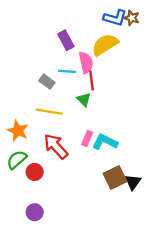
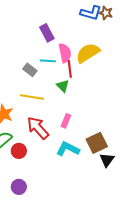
yellow semicircle: (105, 45) -> (88, 53), moved
cyan L-shape: (105, 142) -> (68, 149), moved
brown square: (115, 178) -> (97, 143), moved

